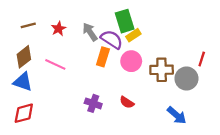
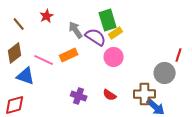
brown line: (28, 25) -> (19, 24), turned 64
red star: (59, 29) -> (47, 16), moved
orange rectangle: (103, 57) -> (69, 55), moved, turned 48
brown cross: (162, 70) -> (145, 94), moved
blue triangle: (23, 82) -> (26, 76), moved

